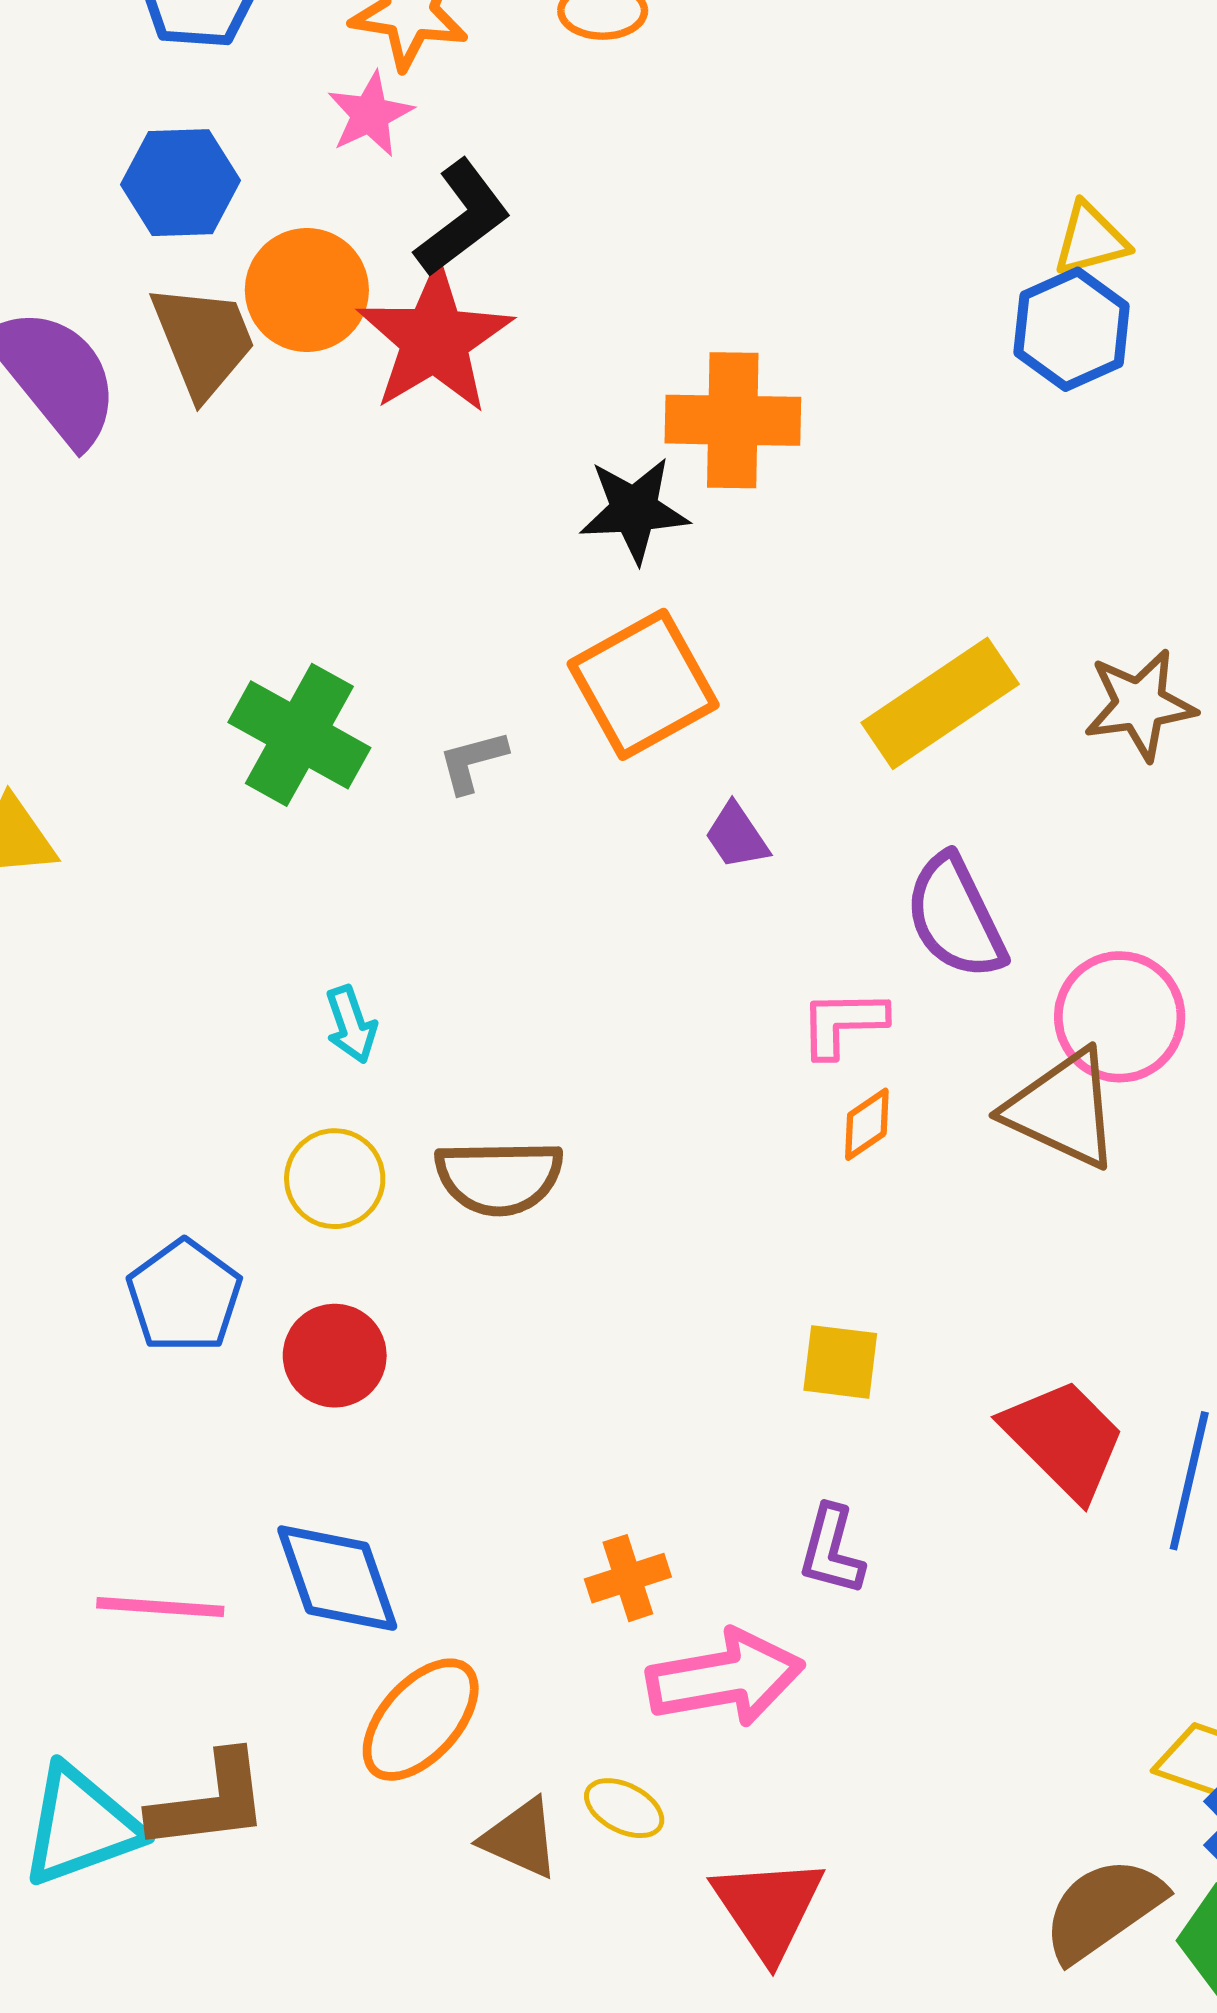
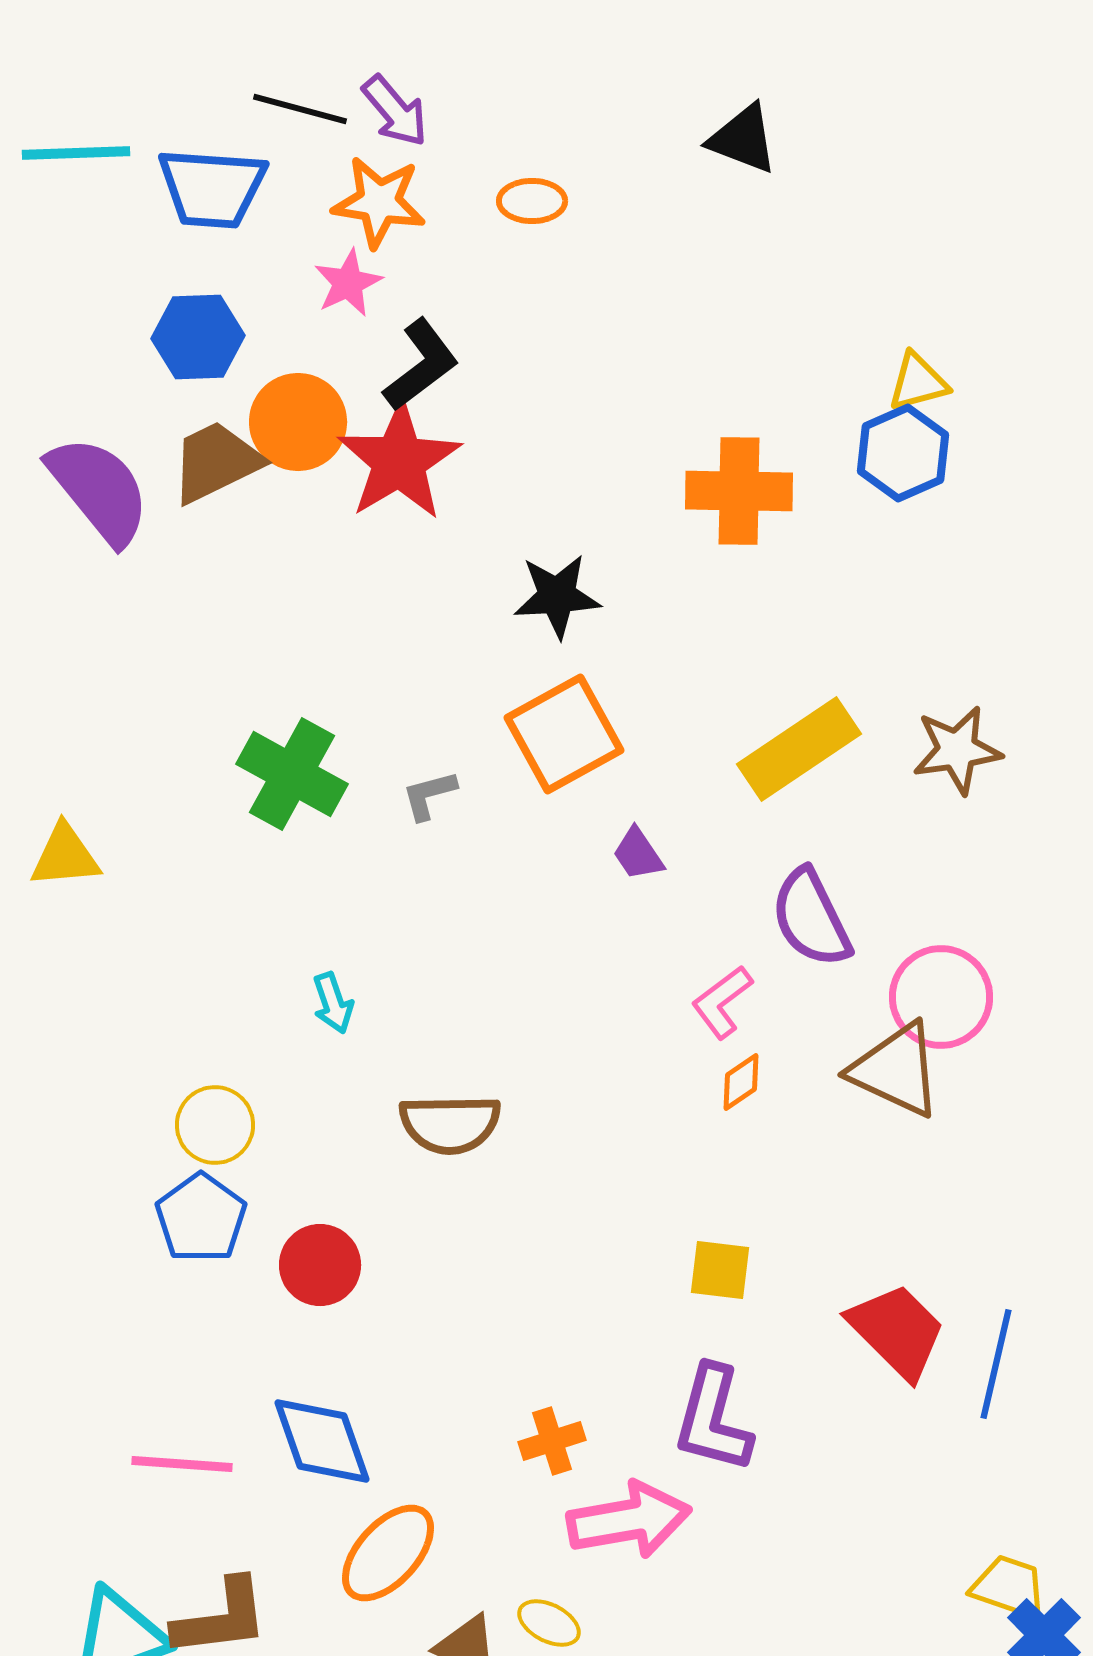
brown trapezoid: (203, 341) -> (216, 462), turned -94
orange cross: (733, 420) -> (739, 491), moved
pink L-shape: (843, 1023) -> (722, 1002), turned -36
yellow circle: (335, 1179) -> (215, 1125), moved
purple L-shape: (831, 1550) -> (713, 1419), size x1.5

